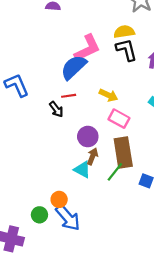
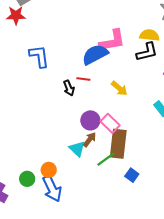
black L-shape: (126, 50) -> (147, 52), turned 75
pink rectangle: (119, 119) -> (110, 123), moved

